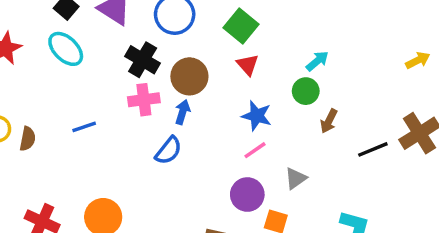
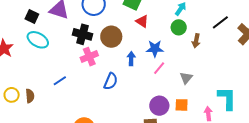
blue arrow: (183, 112) -> (131, 59), moved
black line: (373, 149) -> (220, 22), moved
purple circle: (247, 195) -> (159, 106), moved

